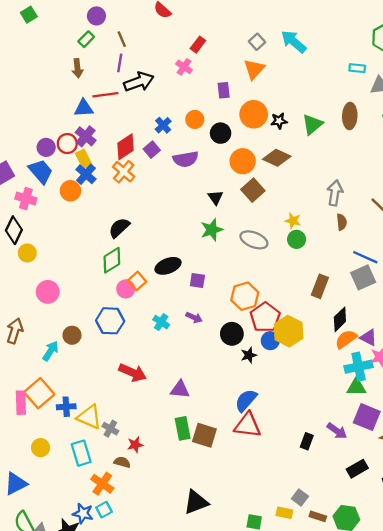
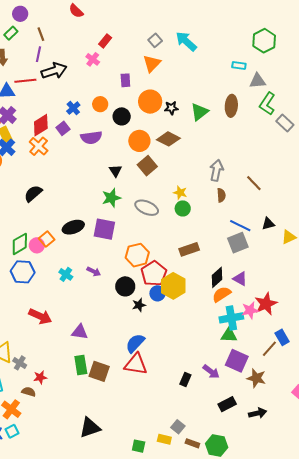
green diamond: (112, 260) -> (20, 244), moved
purple square: (197, 280) -> (104, 229), moved, size x1.6
brown rectangle: (320, 286) -> (189, 249), moved, turned 48
purple triangle: (368, 338) -> (240, 279), moved

